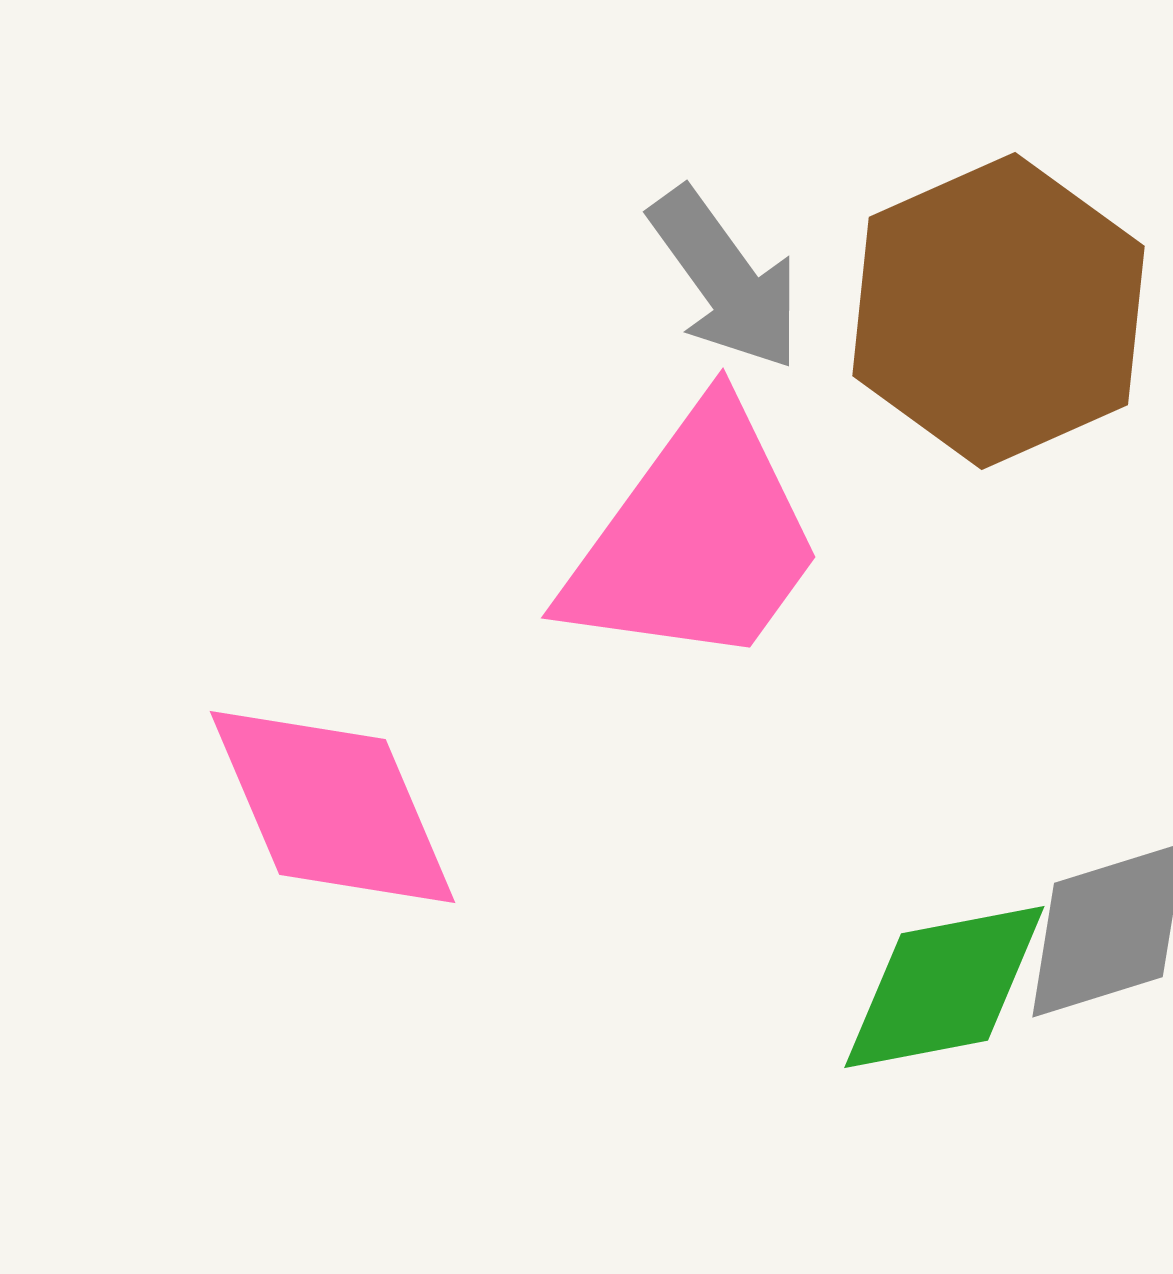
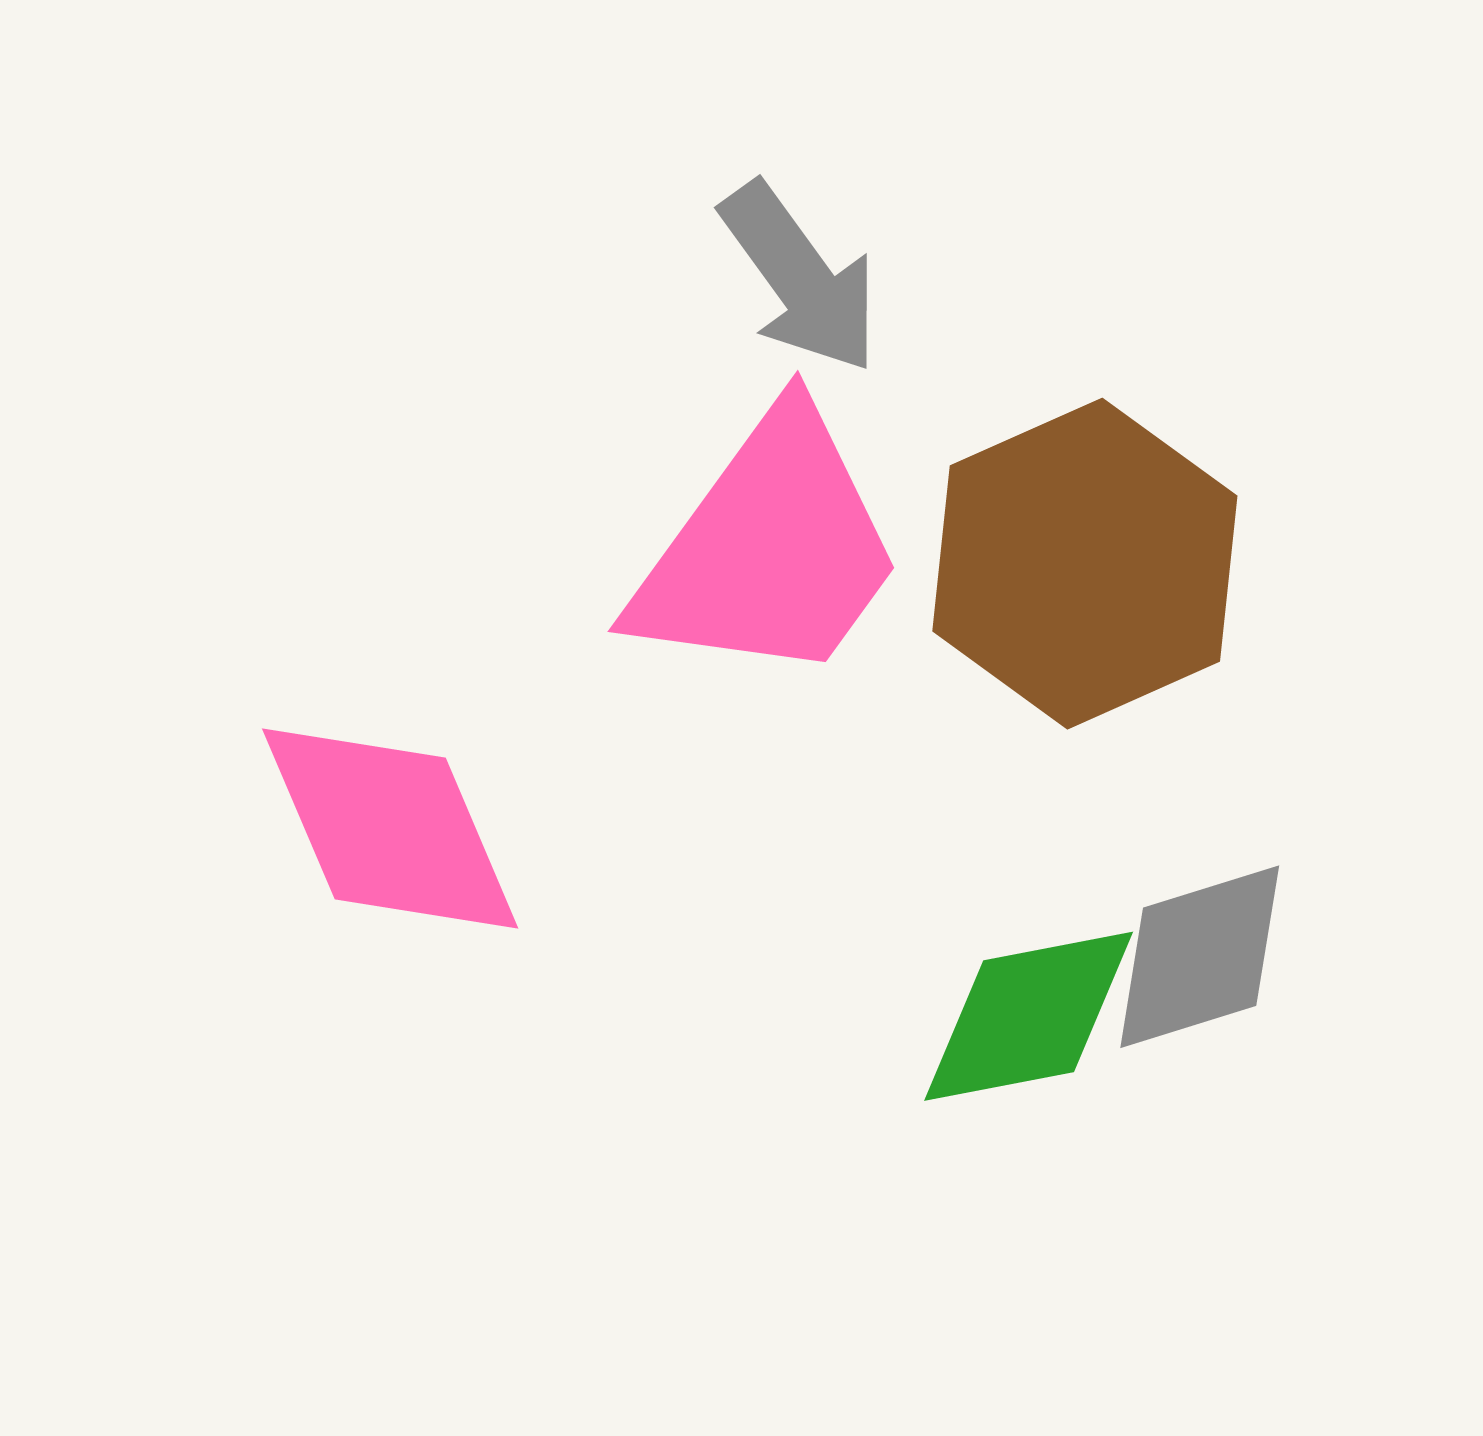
brown hexagon: (998, 311) -> (1085, 564), moved

